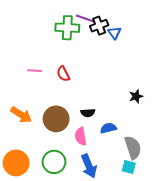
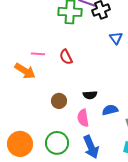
blue triangle: (114, 33) -> (116, 38), moved
orange arrow: (21, 115) -> (25, 71), moved
brown circle: (56, 119) -> (59, 101), size x0.6

